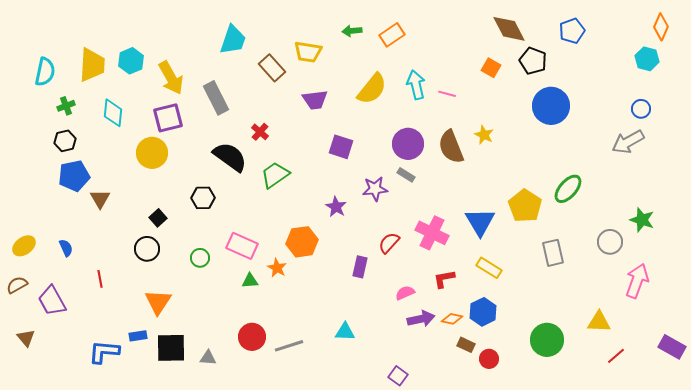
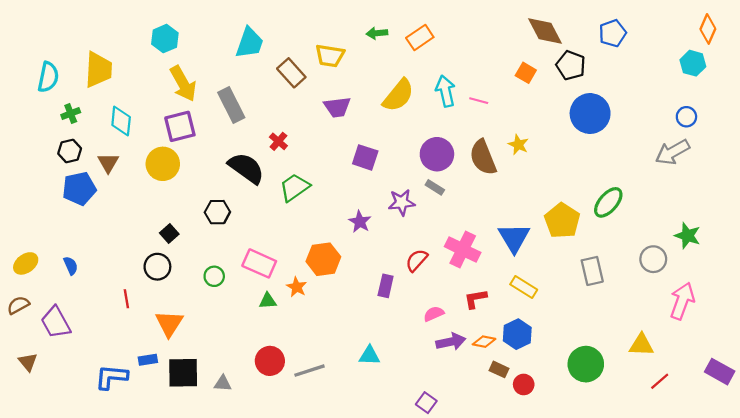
cyan hexagon: (131, 61) -> (165, 39), moved
brown triangle: (100, 199) -> (108, 163), moved
red line: (100, 279) -> (126, 299), moved

